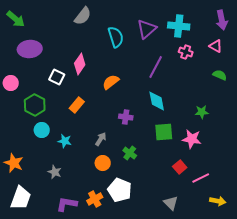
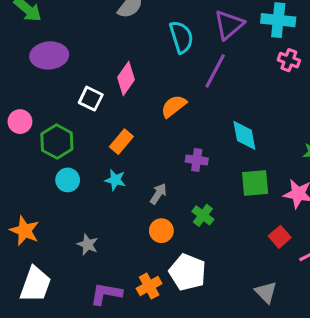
purple line: (156, 67) -> (215, 71), moved
pink circle: (11, 83) -> (20, 122), moved
cyan star: (65, 141) -> (115, 180), moved

